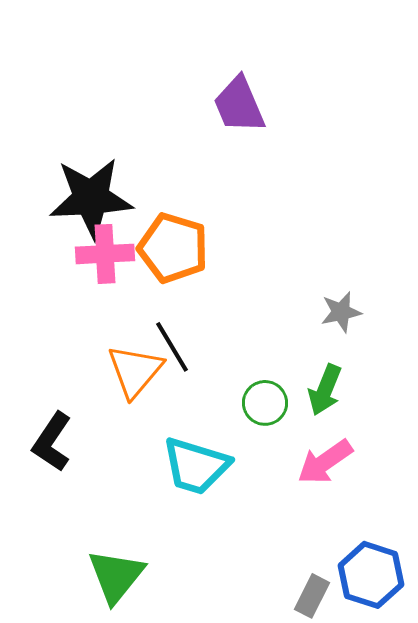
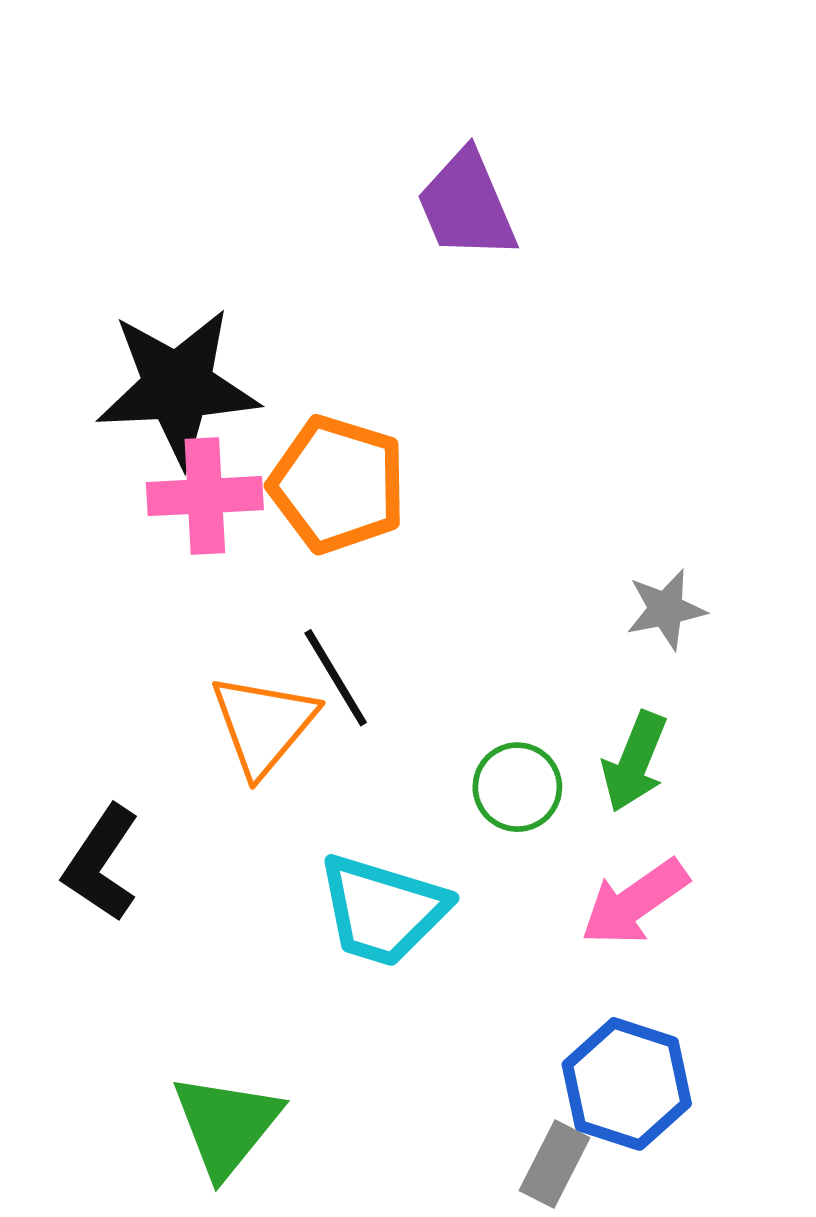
blue hexagon: (371, 575) -> (627, 1084), moved
gray rectangle: (312, 596) -> (554, 1164), moved

